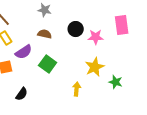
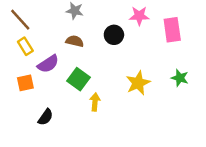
pink star: (96, 37) -> (139, 16), moved
green star: (116, 82) -> (180, 78), moved
yellow arrow: (77, 89) -> (95, 102), moved

